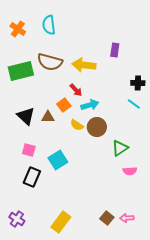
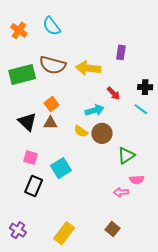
cyan semicircle: (49, 25) -> (52, 26), turned -30
red arrow: (76, 90) -> (114, 93), moved
orange square: (64, 105) -> (52, 104), moved
pink arrow: (127, 218) -> (121, 192), moved

